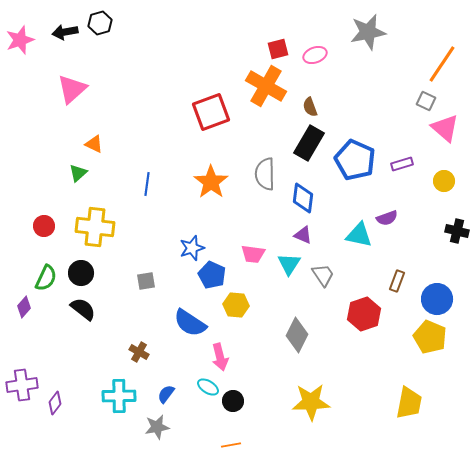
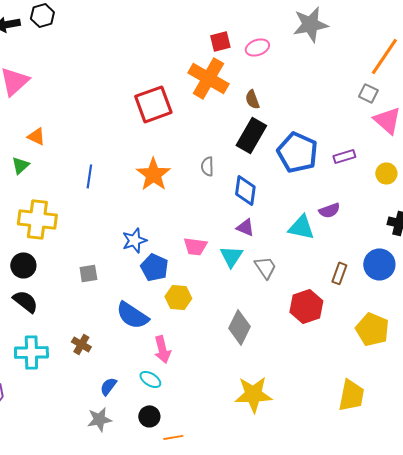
gray semicircle: (265, 174) -> (207, 166), size x0.6
blue circle: (437, 299) -> (379, 264), moved
cyan cross: (119, 396) -> (31, 352), moved
black circle: (233, 401) -> (149, 416), moved

